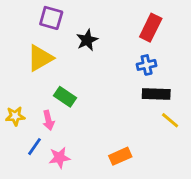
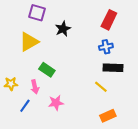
yellow line: (170, 120) -> (101, 87), moved
orange rectangle: (120, 156) -> (108, 116), moved
pink star: (59, 158) -> (56, 103), moved

